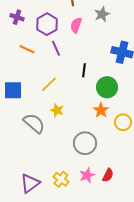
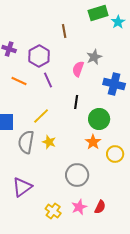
gray star: (102, 14) -> (94, 57), moved
pink semicircle: (76, 25) -> (78, 69), moved
gray semicircle: (34, 123) -> (26, 142), moved, turned -120
purple triangle: (30, 183) -> (22, 187), moved

